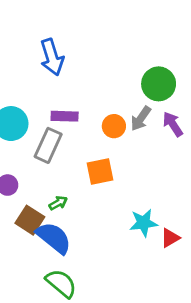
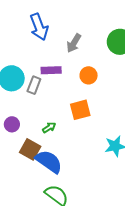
gray arrow: (141, 118) -> (74, 43), moved
gray rectangle: (48, 145) -> (34, 85), moved, size x0.7
green arrow: (58, 203) -> (49, 127), moved

